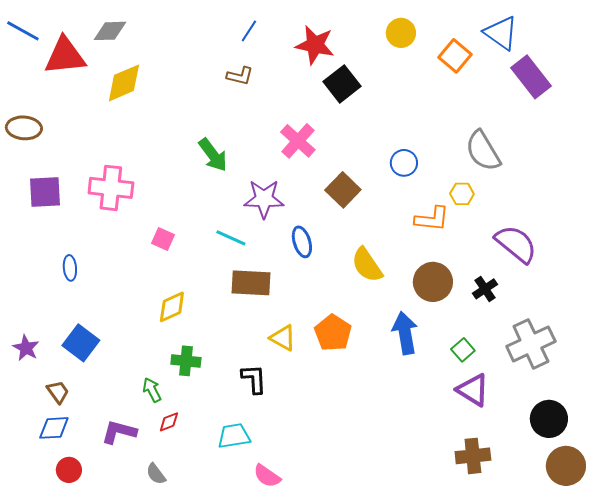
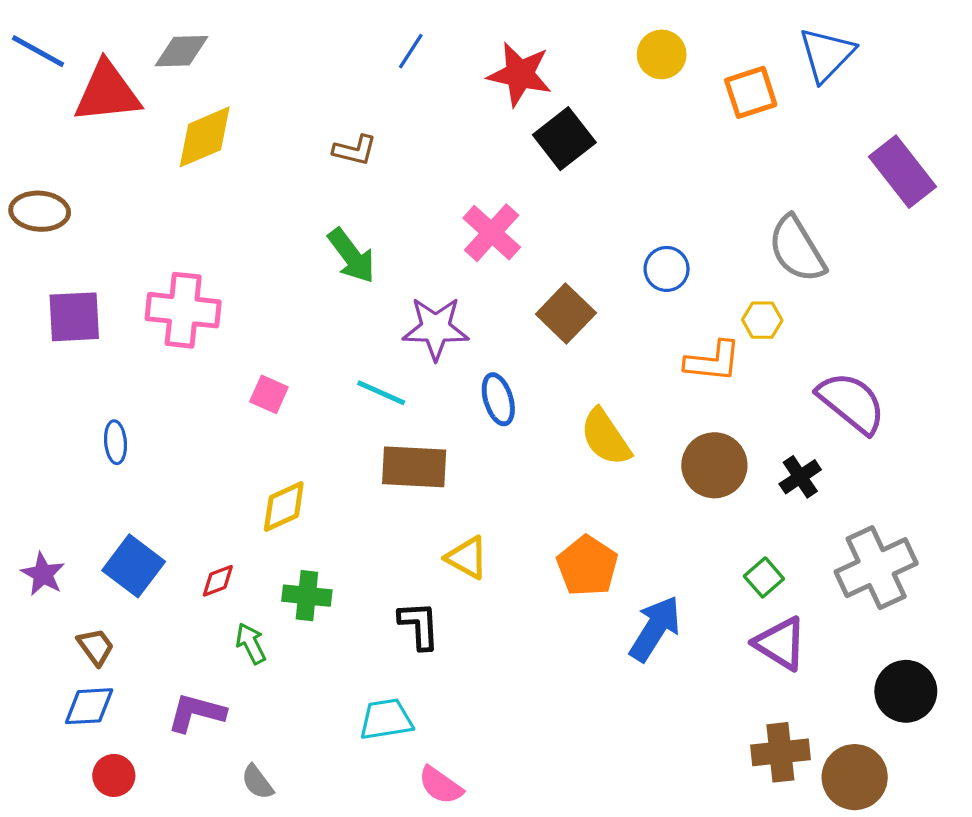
blue triangle: (501, 33) -> (827, 54), turned 39
orange square: (455, 56) -> (751, 92), turned 32
brown L-shape: (240, 76) -> (355, 150), moved
purple rectangle: (531, 77) -> (903, 172), moved
orange pentagon: (333, 333) -> (587, 566), moved
blue arrow: (405, 333) -> (655, 629), moved, turned 42
red diamond: (169, 422) -> (218, 581), moved
brown circle: (566, 466) -> (855, 777), moved

